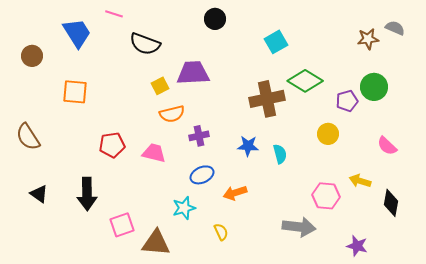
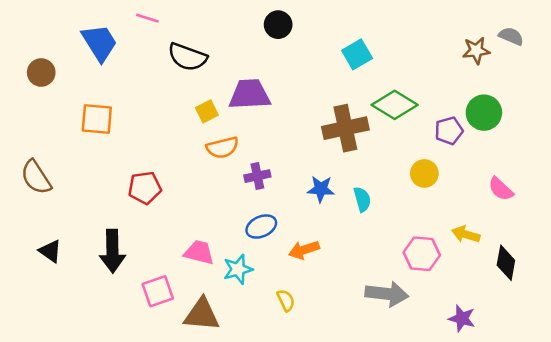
pink trapezoid: (154, 153) -> (199, 252), moved

